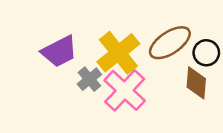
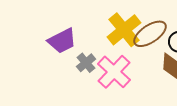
yellow cross: (118, 53) -> (124, 30), moved

